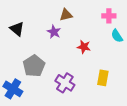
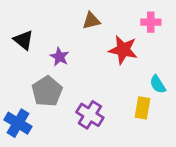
purple star: (54, 32) -> (59, 57), moved
cyan semicircle: (117, 36) -> (158, 84), moved
red star: (84, 47) -> (123, 50), moved, size x1.5

